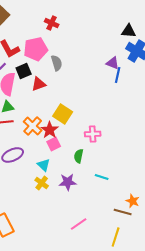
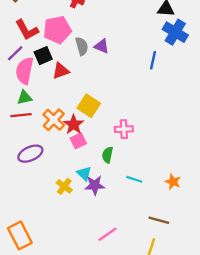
purple triangle: (113, 63) -> (102, 46), moved
cyan triangle: (44, 165) -> (84, 174), moved
orange star: (133, 201) -> (173, 182), moved

